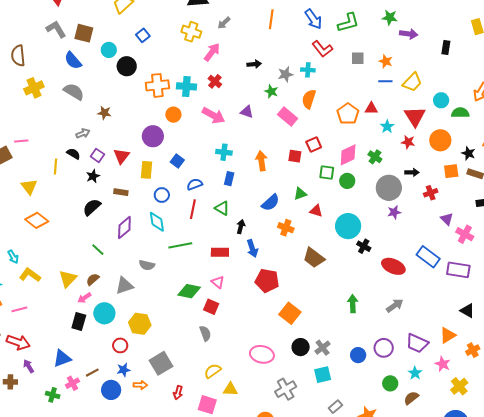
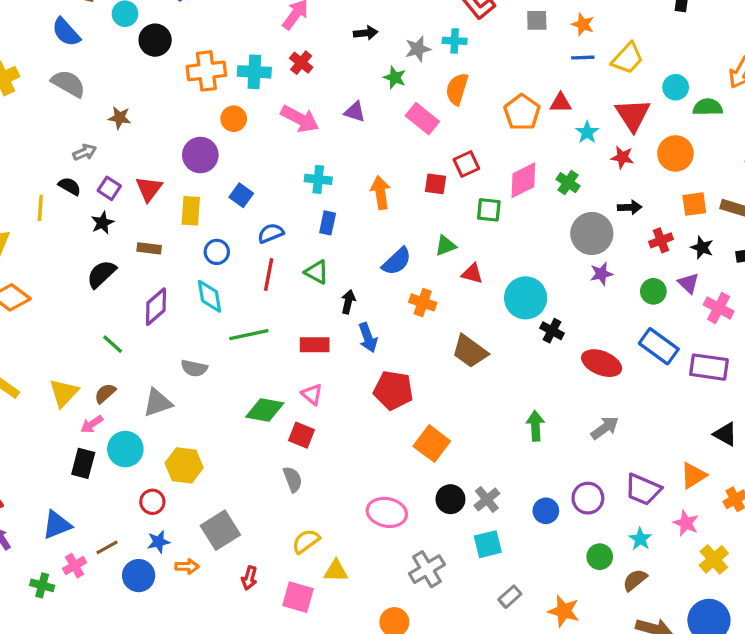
black star: (468, 153) -> (702, 248), moved
green circle: (347, 181) -> (653, 291), moved

